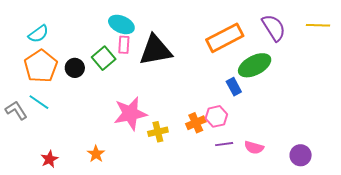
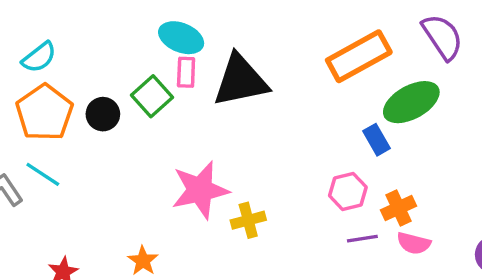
orange cross: (196, 123) -> (398, 208), moved

